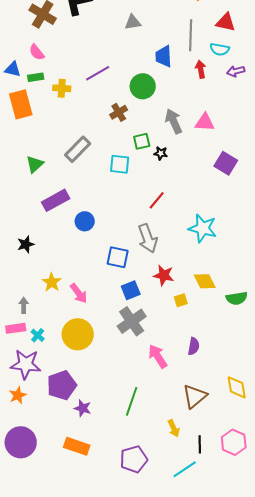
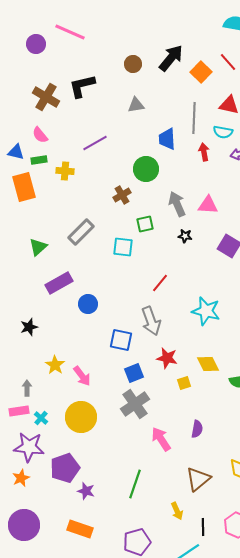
purple line: (98, 73) -> (95, 143), moved
black star: (161, 153) -> (185, 236), moved

